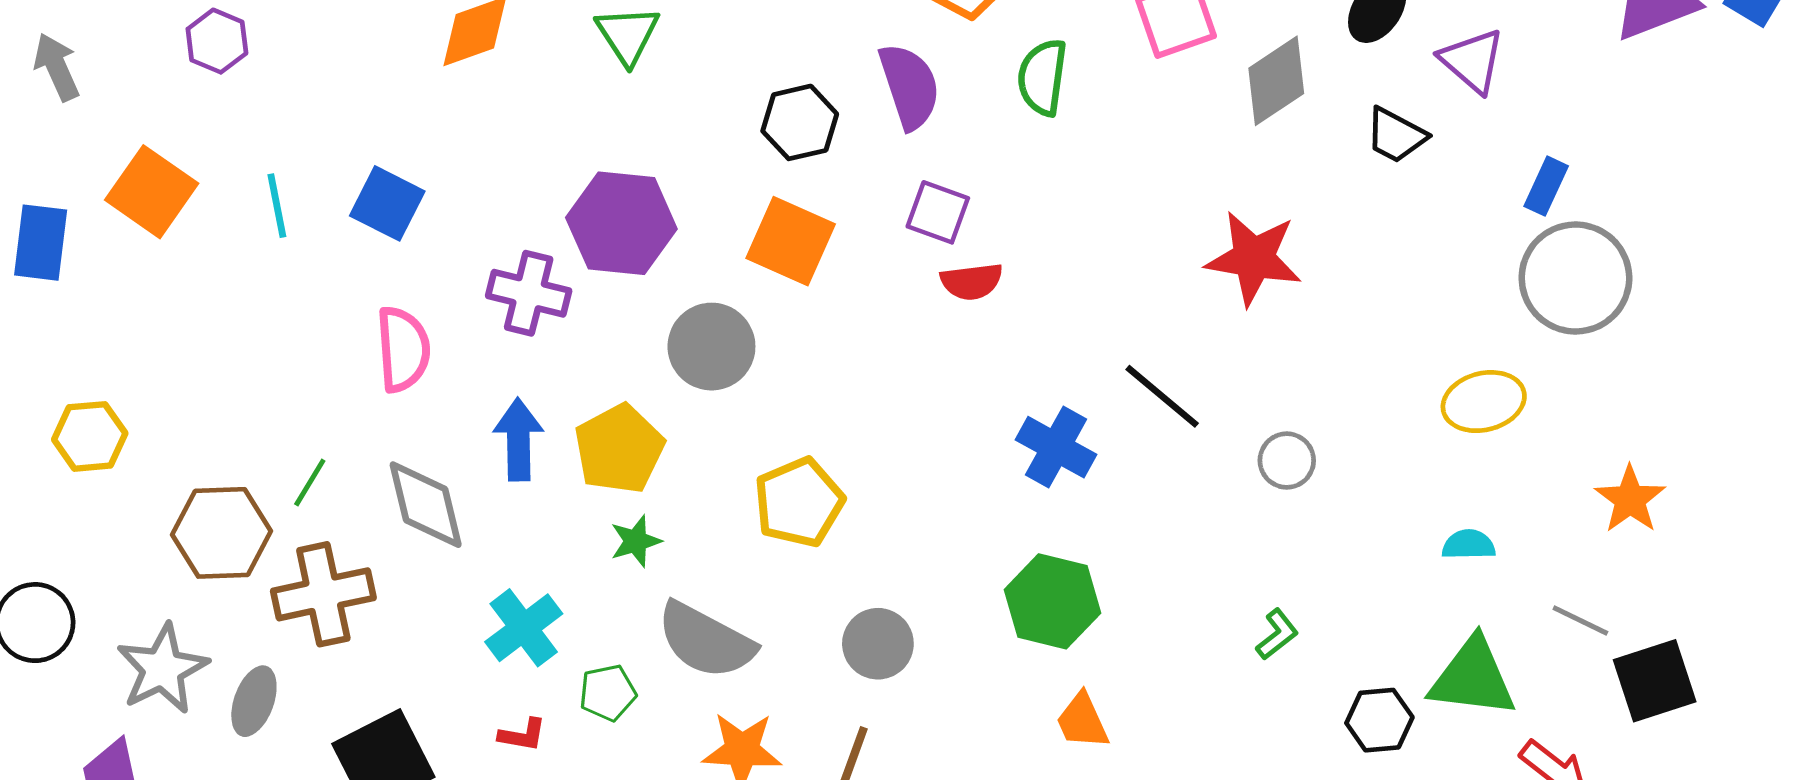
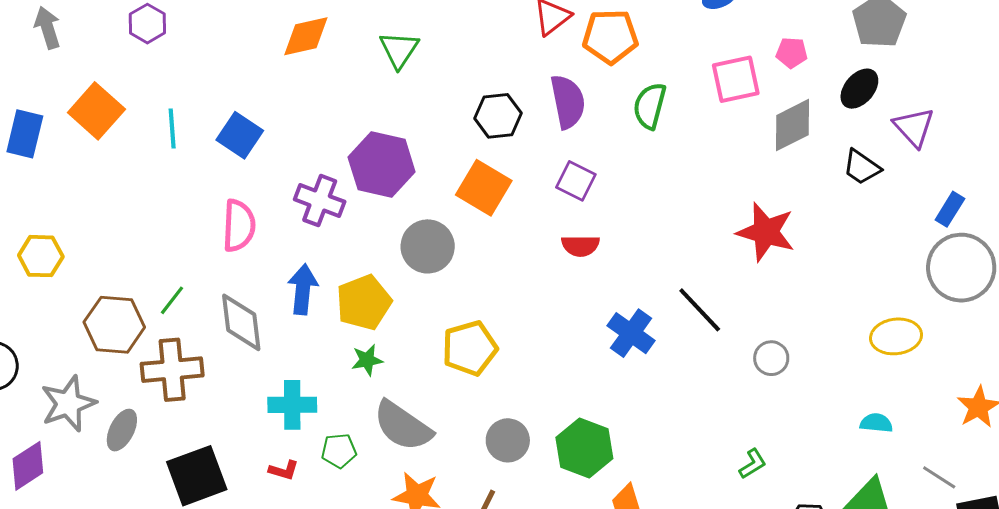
red semicircle: (972, 281) -> (580, 246), moved
green hexagon: (1052, 601) -> (584, 448), moved
cyan cross: (524, 628) -> (292, 405), turned 30

